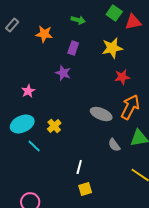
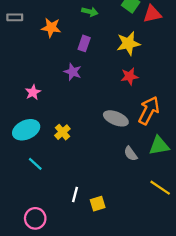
gray rectangle: (12, 25) -> (15, 17), turned 48
red star: (122, 77) -> (129, 76), moved
cyan line: (34, 146) -> (35, 164), moved
white line: (79, 167) -> (75, 195), moved

